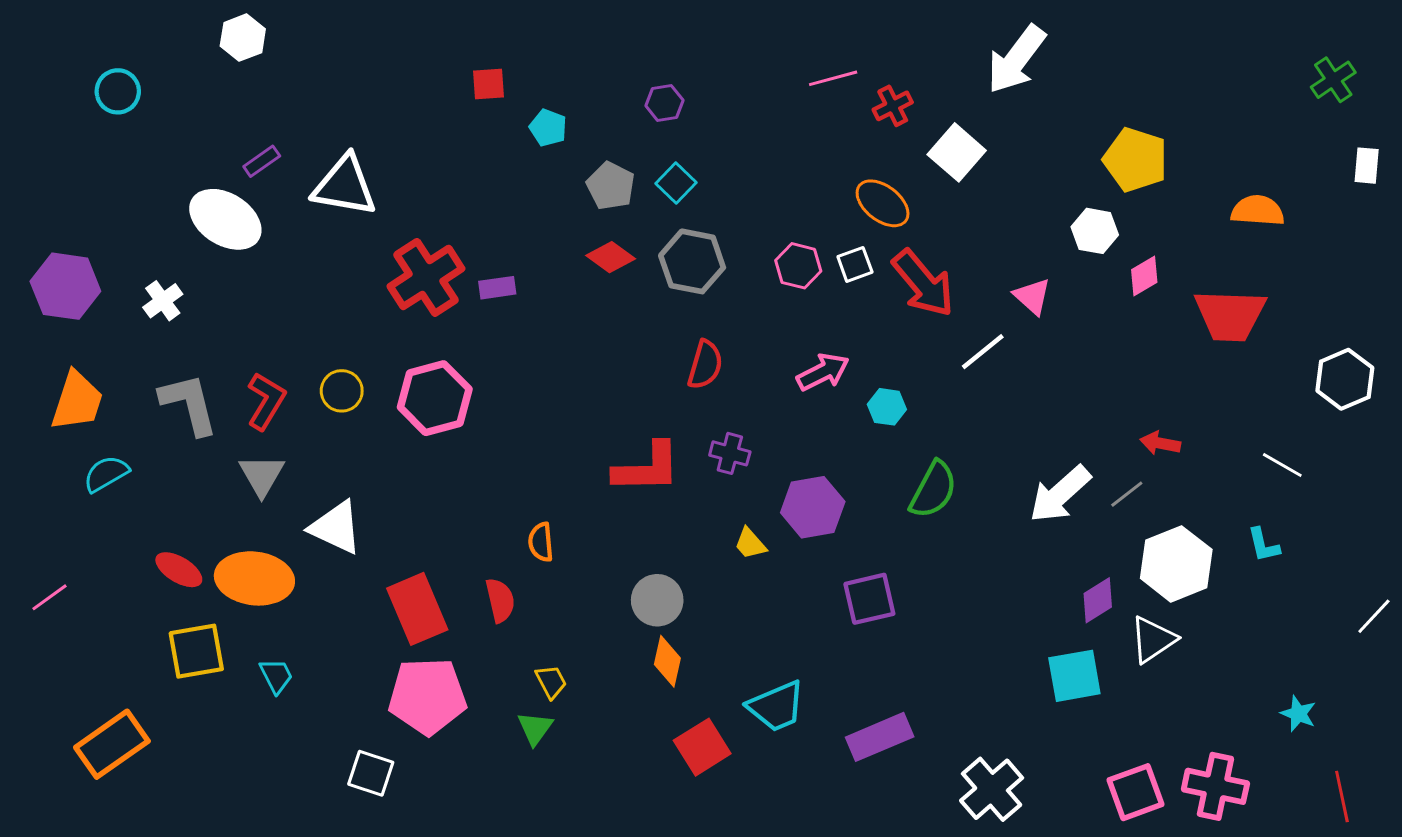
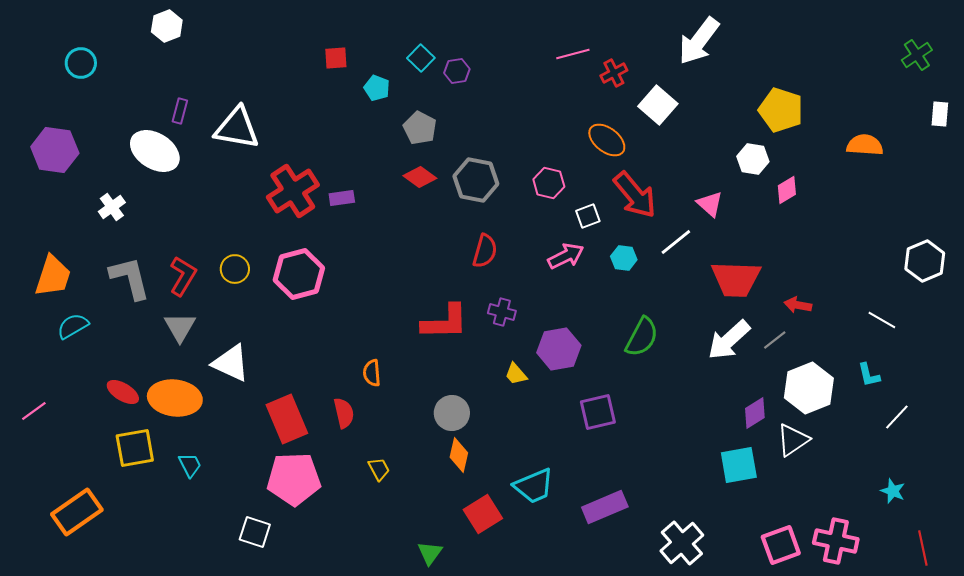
purple rectangle: (262, 161) -> (180, 111), turned -40
cyan square: (676, 183) -> (421, 58), moved
white square: (855, 264) -> (588, 216), moved
purple hexagon: (65, 286) -> (55, 150), moved
red trapezoid: (1230, 315) -> (736, 279), moved
cyan hexagon: (887, 407) -> (624, 258), moved
white line: (1374, 616) -> (897, 417), moved
green triangle: (535, 728) -> (430, 553), moved

